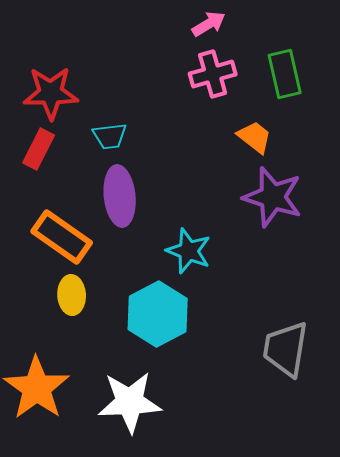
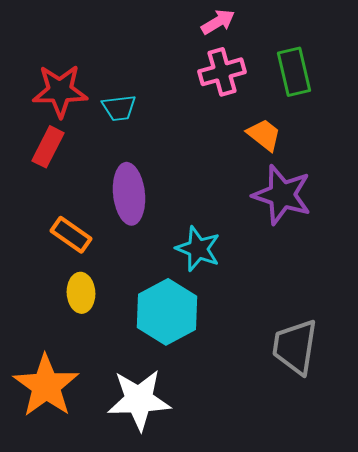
cyan trapezoid: (110, 136) -> (119, 108), moved
orange rectangle: (62, 237) -> (71, 235), size x0.7

